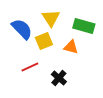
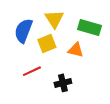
blue semicircle: (22, 29) -> (23, 31), turned -115
black cross: (59, 78) -> (63, 83), turned 35

